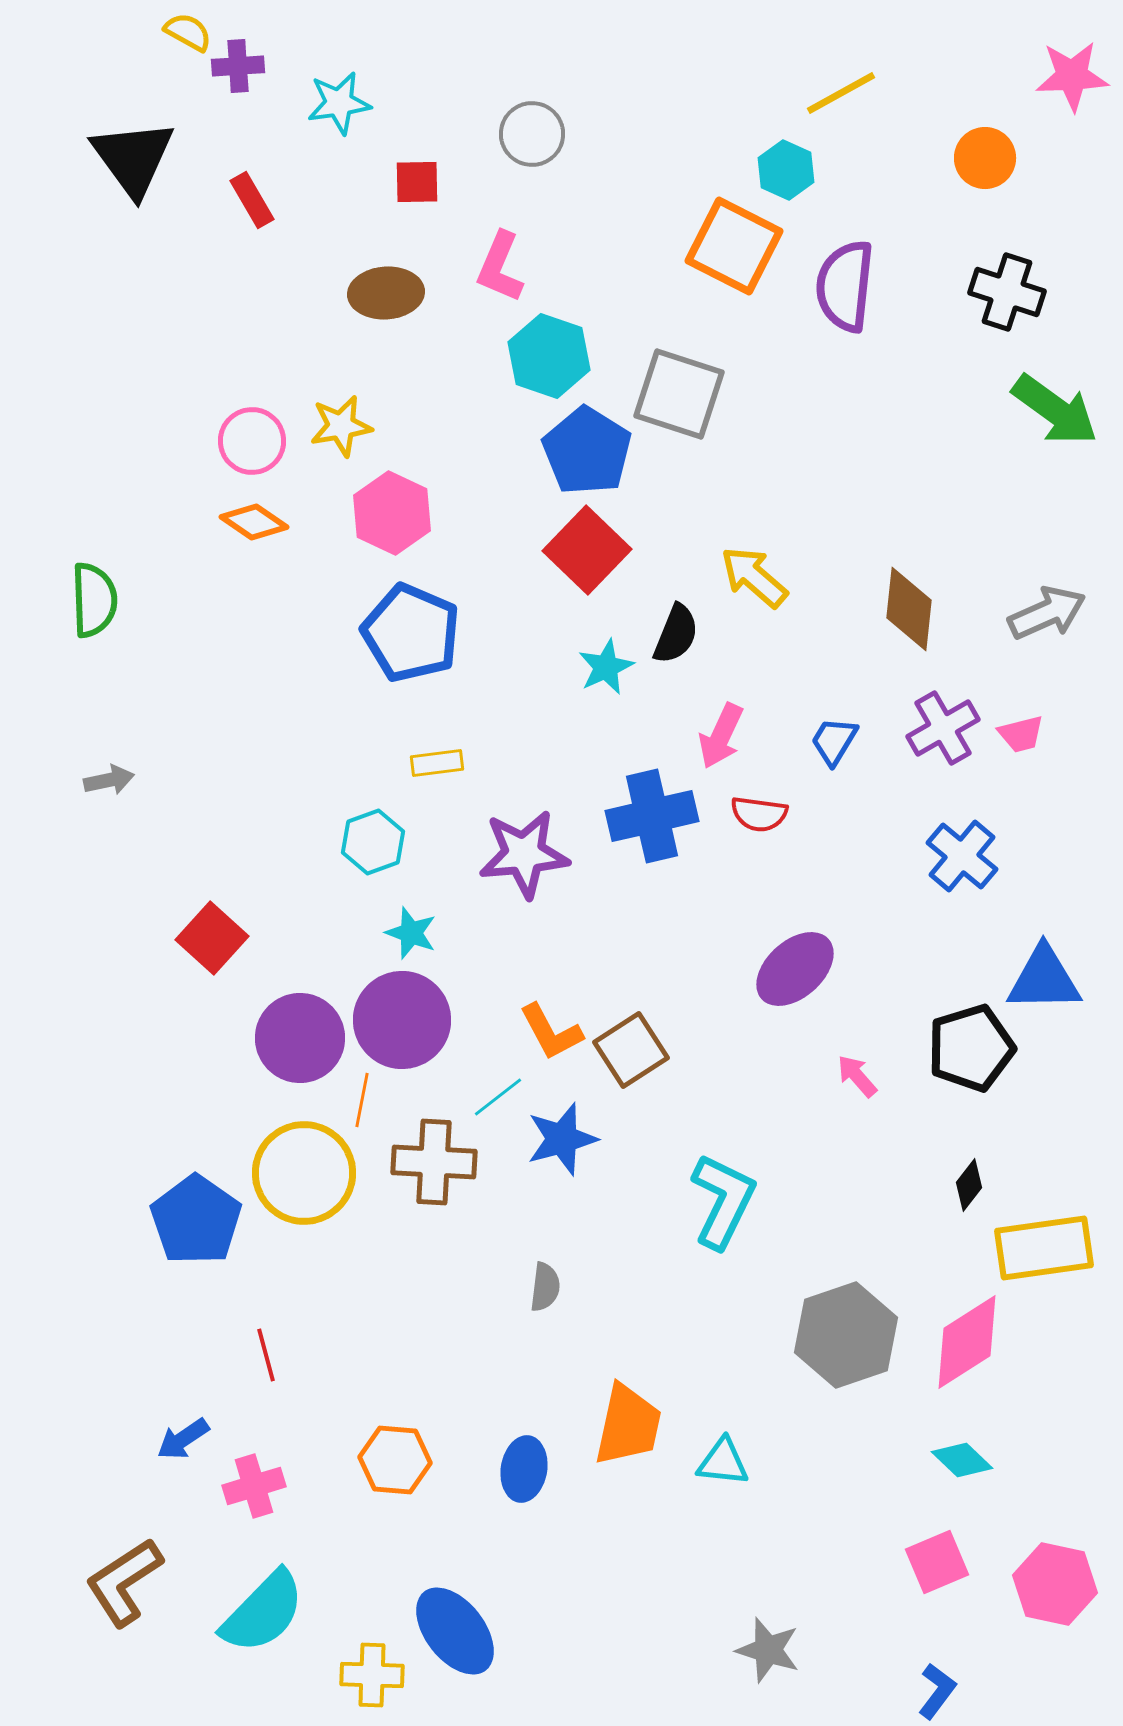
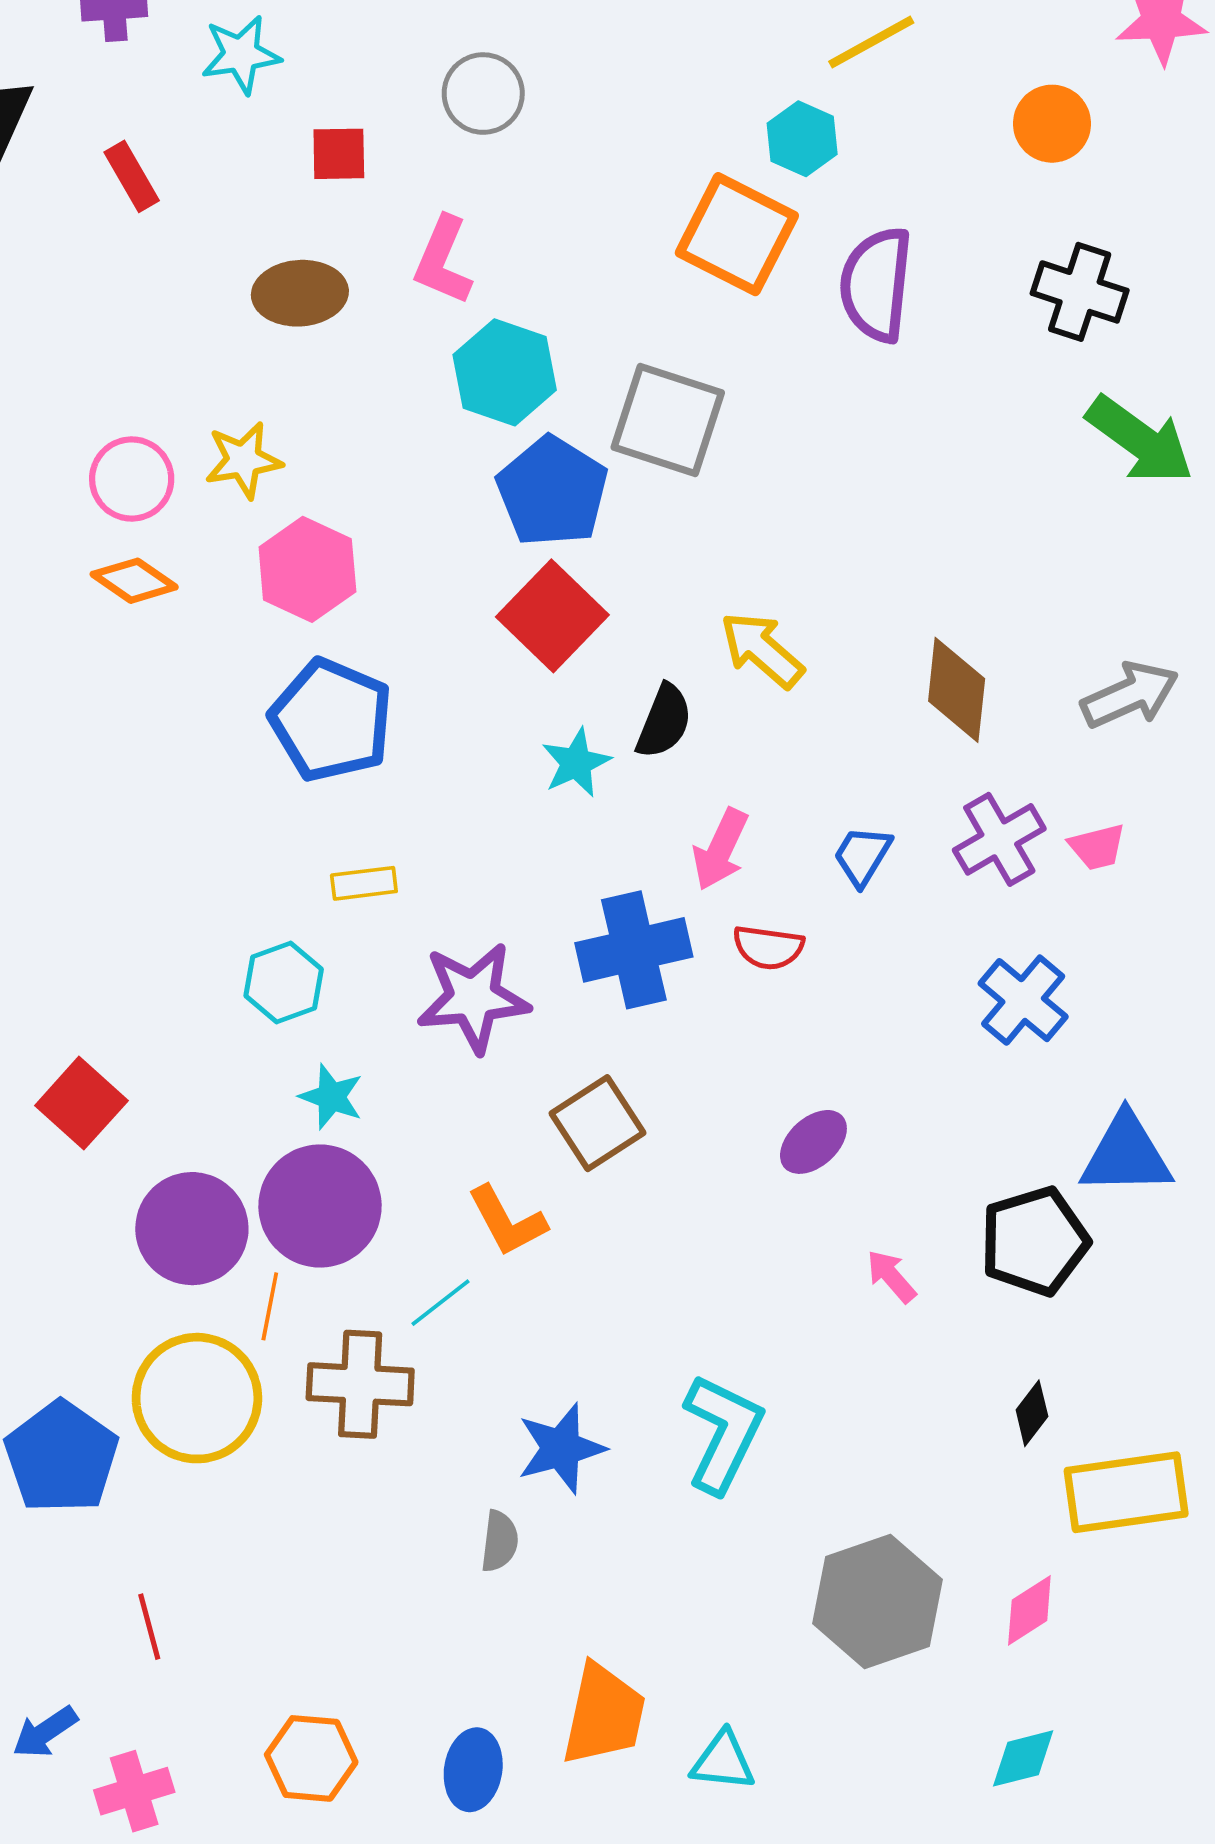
purple ellipse: (795, 969) -> (813, 1142), size x0.7
brown square: (631, 1050) -> (597, 1123), moved
blue star: (562, 1139) -> (561, 1448), moved
pink diamond: (967, 1342) -> (1029, 1610), size x0.6
cyan diamond: (962, 1460) -> (1023, 1758), turned -58

